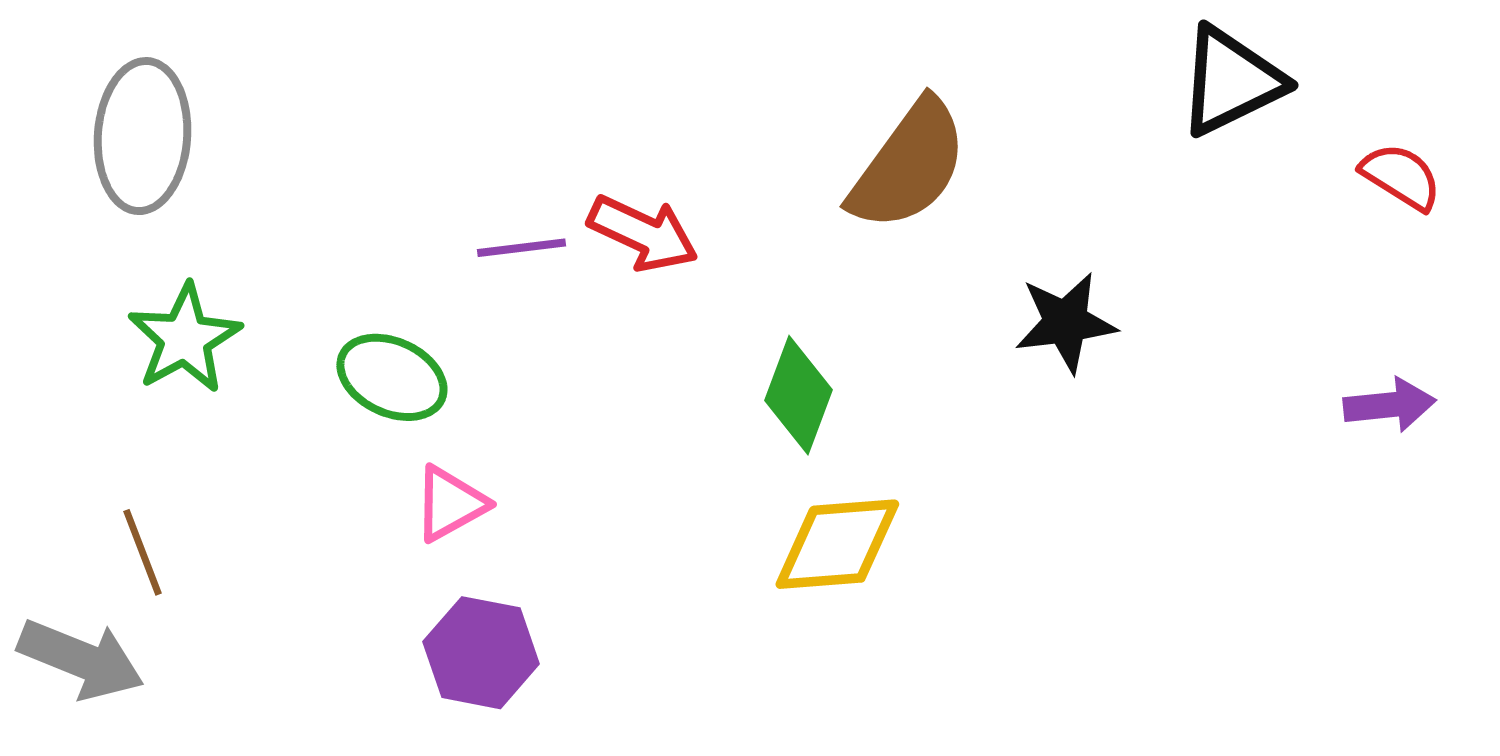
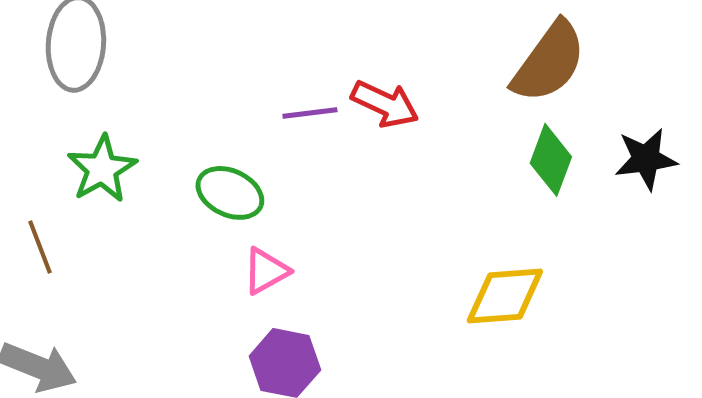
green diamond: (798, 395) -> (551, 160), moved
brown line: (143, 552) -> (40, 247), moved

